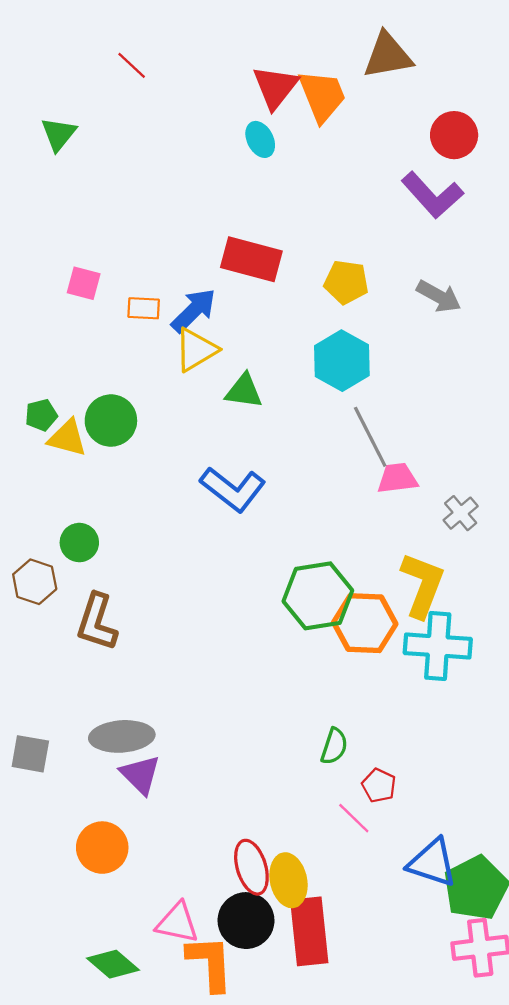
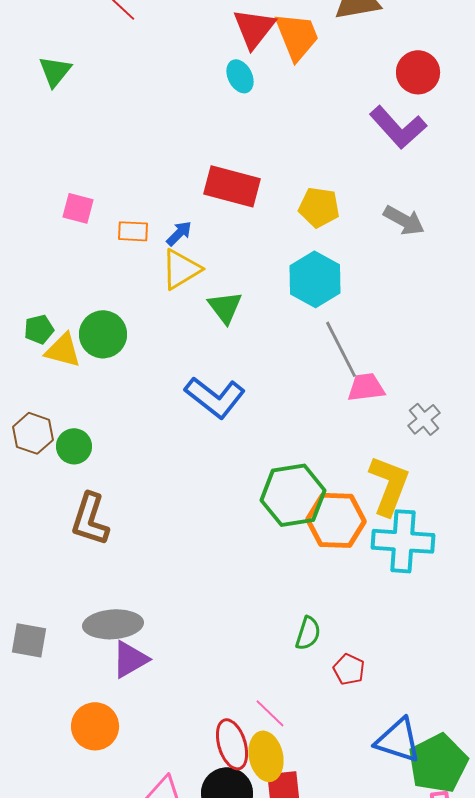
blue arrow: (194, 310) -> (179, 233), size x0.6
green triangle: (244, 391) -> (225, 307), turned 45
brown hexagon: (35, 582) -> (33, 433), moved
purple triangle: (140, 775) -> (130, 659), turned 45
pink line: (354, 818) -> (270, 713), moved

